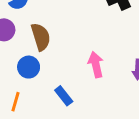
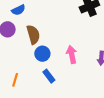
blue circle: (29, 67) -> (42, 54), moved

